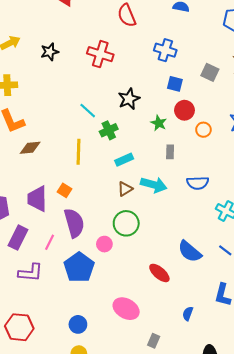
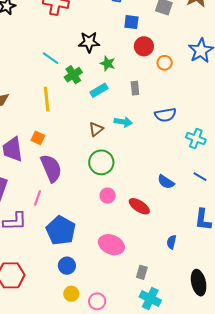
black star: (129, 99) -> (89, 42), turned 30
green star: (159, 123) -> (108, 63), moved
cyan rectangle: (124, 160) -> (99, 90), moved
cyan arrow: (154, 185) -> (123, 122), size x0.7
pink line: (50, 242) -> (37, 198), moved
pink circle: (104, 244) -> (108, 196), moved
blue semicircle: (190, 251) -> (166, 182), size x0.7
blue pentagon: (79, 267) -> (61, 230), moved

